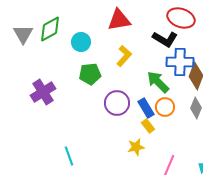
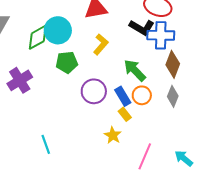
green diamond: (50, 29) -> (38, 37), moved
cyan circle: (81, 42) -> (58, 30), size x1.4
blue cross: (180, 62) -> (161, 35), moved
yellow star: (136, 147) -> (113, 135), turned -30

